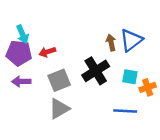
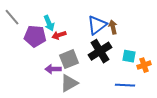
cyan arrow: (22, 34) -> (49, 23), moved
blue triangle: (131, 40) -> (97, 25), moved
purple arrow: (21, 81) -> (53, 69), moved

